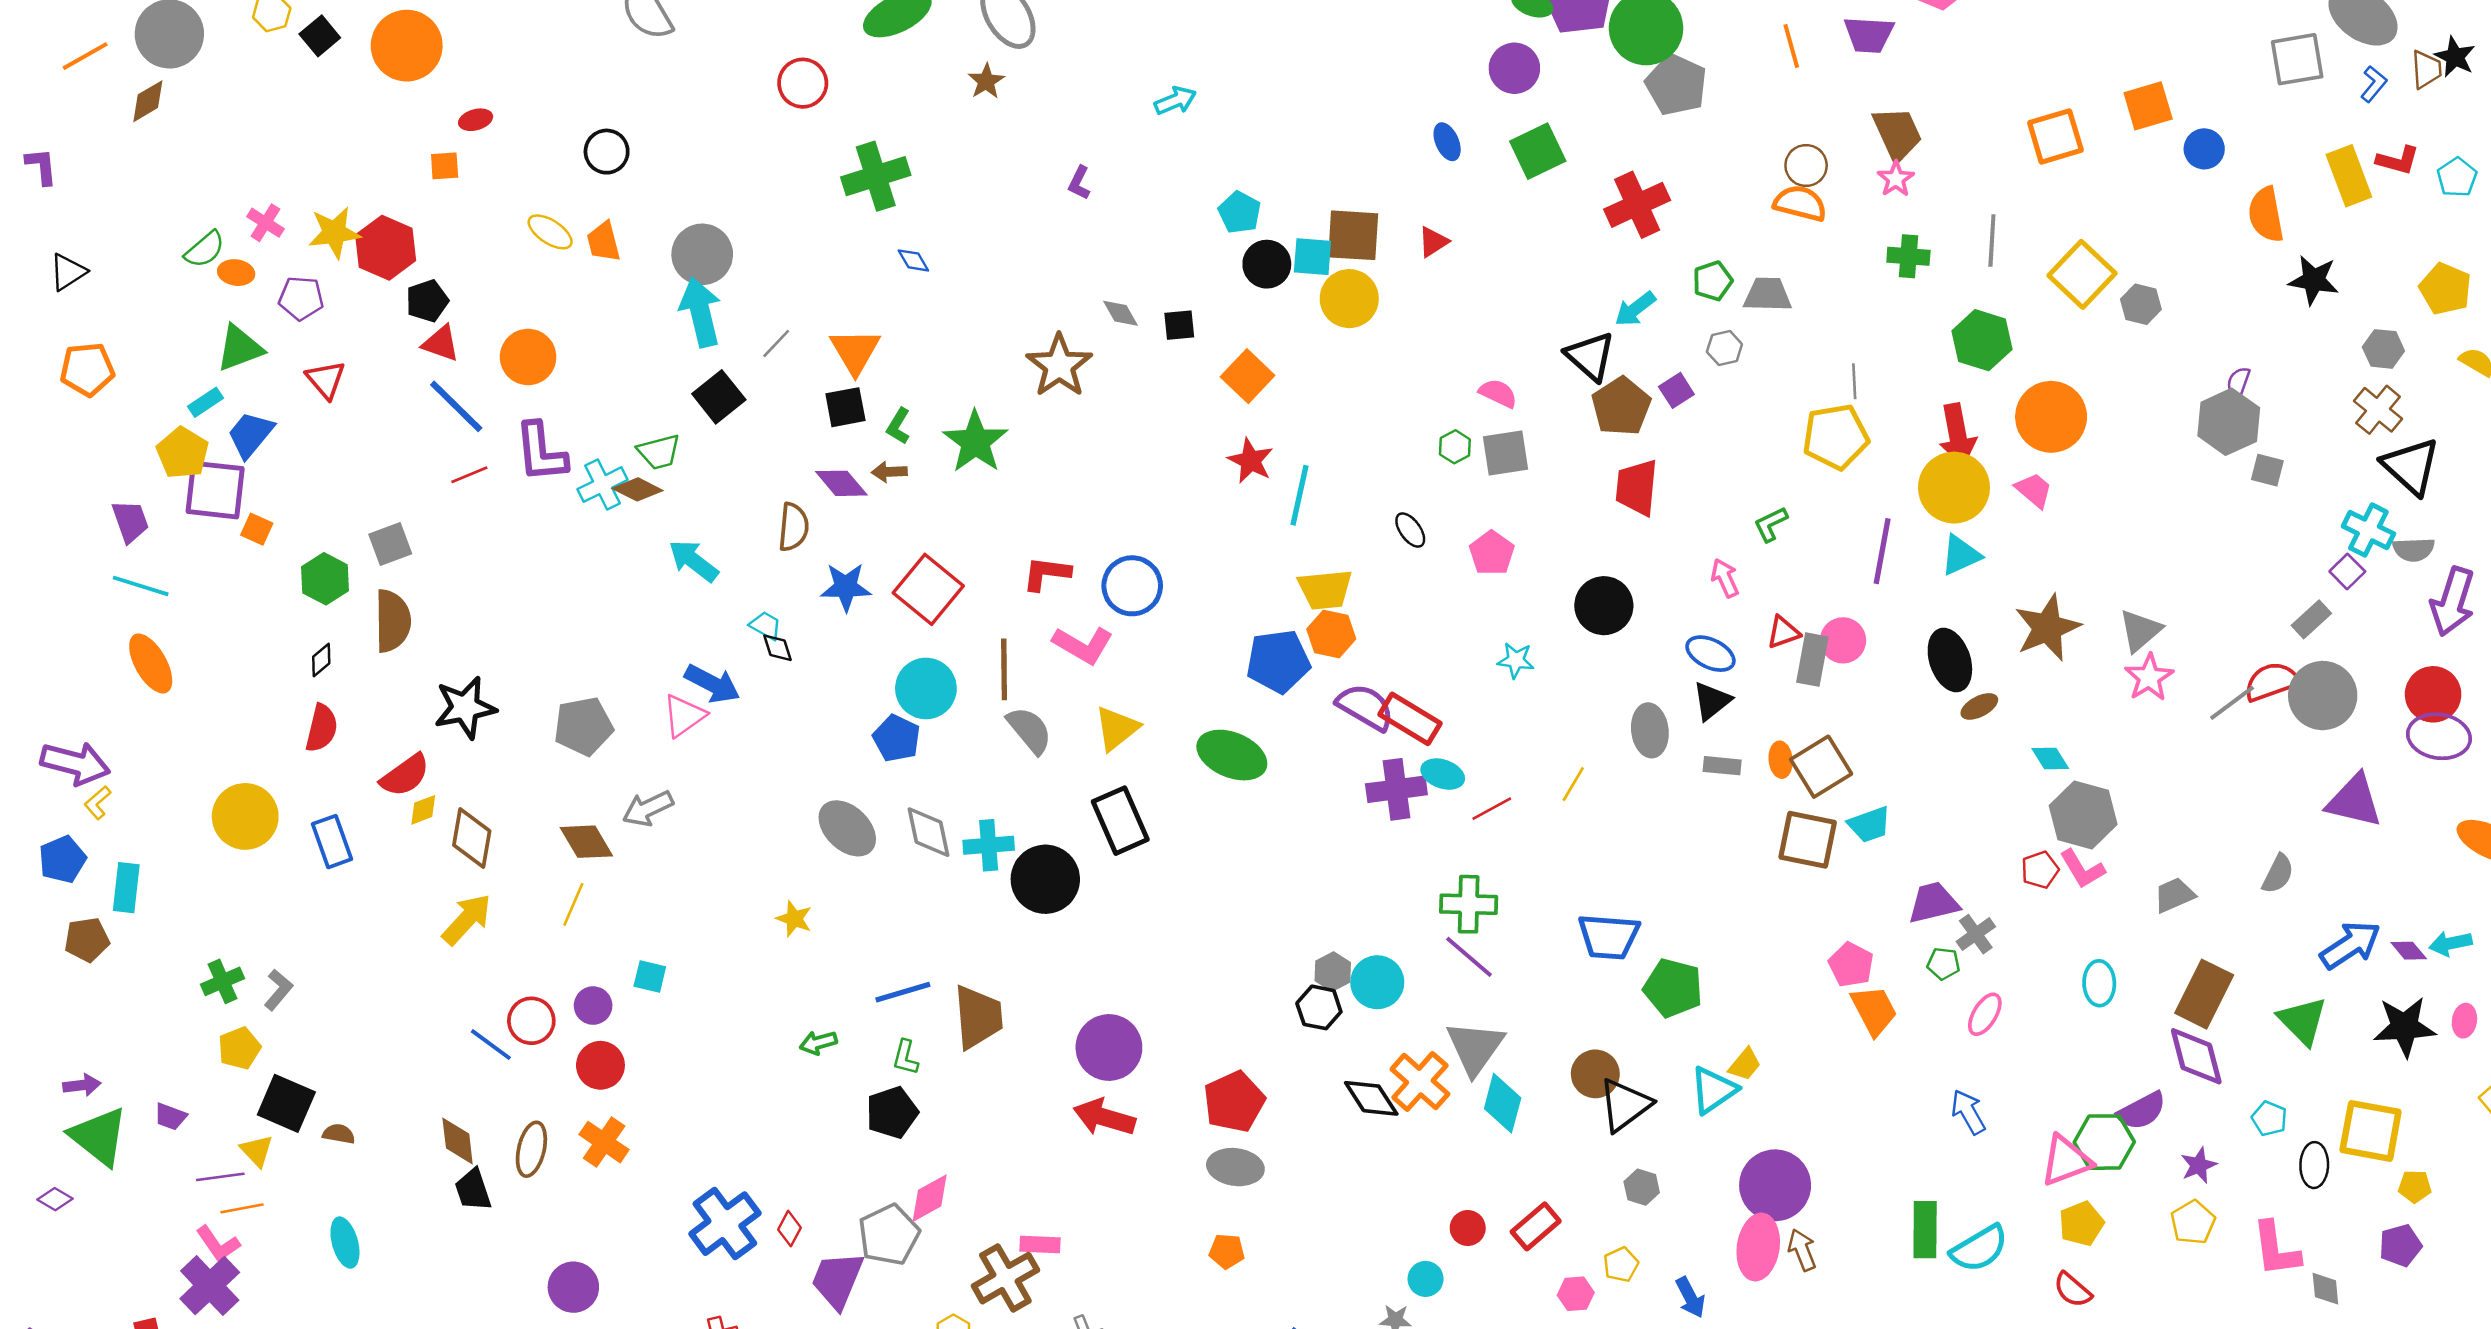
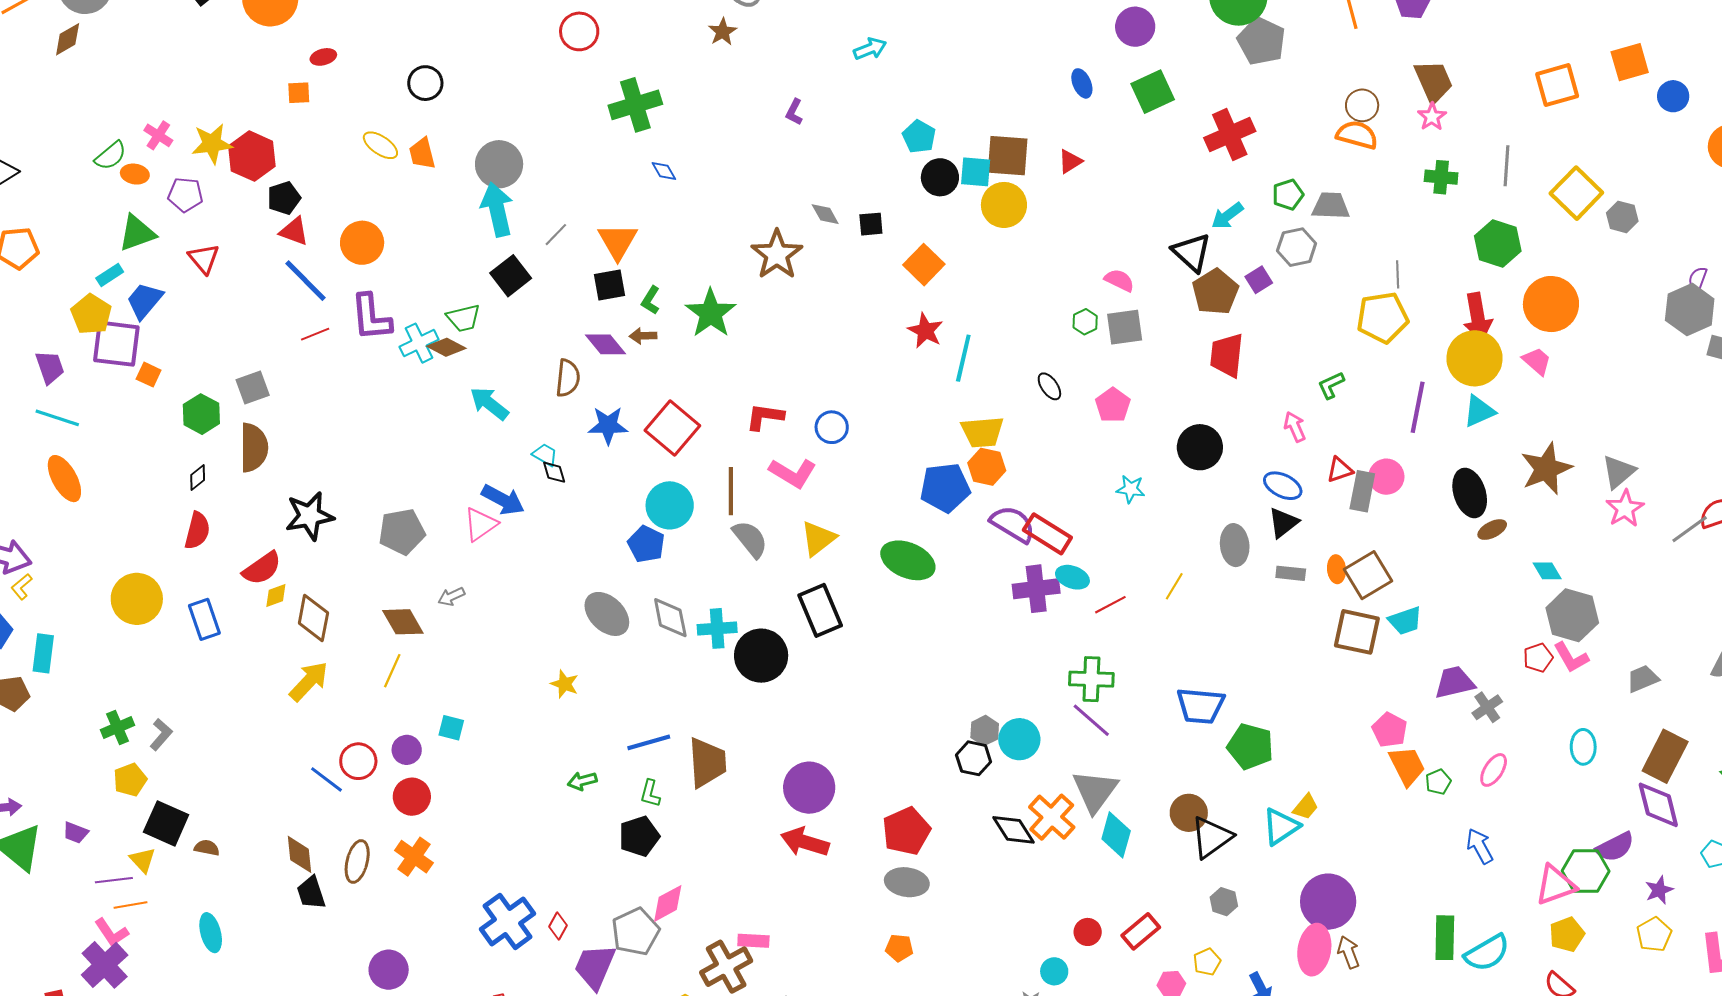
gray hexagon: (1724, 348) -> (1297, 247), size x1.4
blue circle: (1132, 586) -> (832, 427), size x0.7
gray arrow: (648, 808) -> (451, 596), size x0.7
green pentagon: (1944, 964) -> (1438, 782), moved, turned -30

